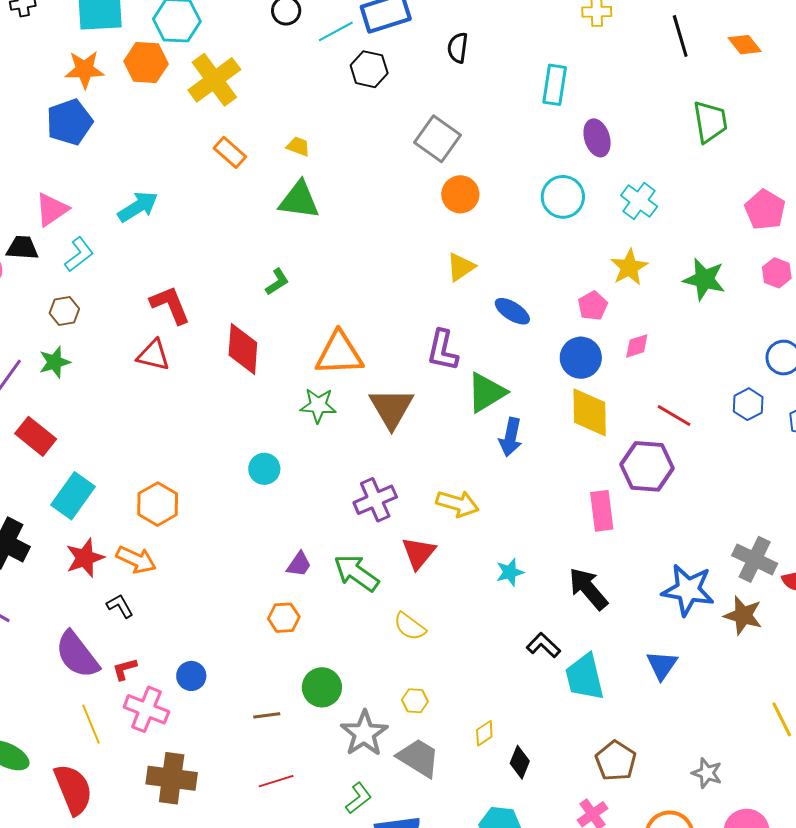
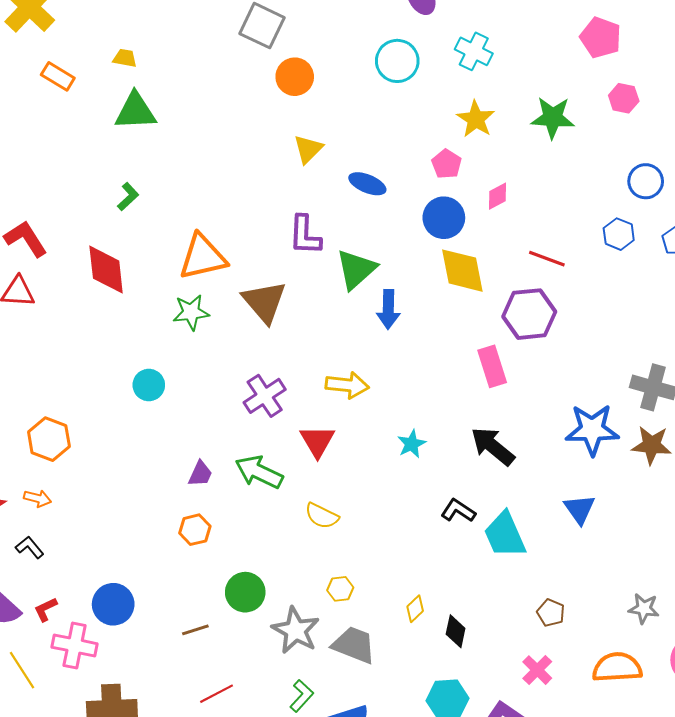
orange arrow: (136, 560) -> (38, 498), size x0.7
blue circle: (191, 676) -> (113, 604), size x1.4
brown pentagon: (616, 761) -> (551, 613), size x0.7

